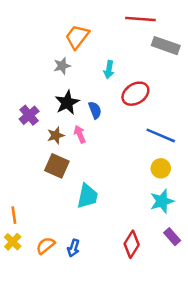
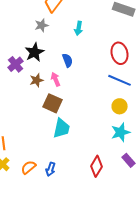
red ellipse: (135, 94) -> (120, 53), moved, turned -70
black star: (67, 103) -> (35, 52), moved
brown square: (57, 166) -> (53, 103), moved

